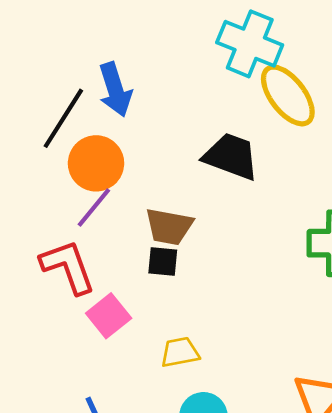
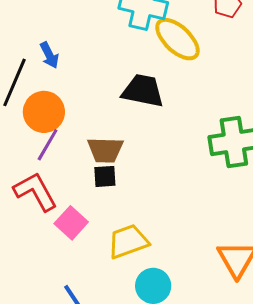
blue arrow: (115, 90) -> (49, 55), size x0.7
yellow trapezoid: (180, 352) -> (128, 241), size x1.4

